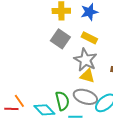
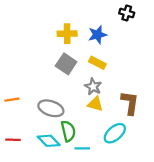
gray star: (85, 60) -> (93, 87), size x0.7
gray ellipse: (85, 97) -> (51, 108), moved
orange line: (19, 101) -> (12, 100), moved, turned -64

